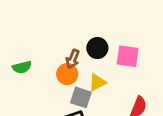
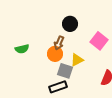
black circle: (97, 48) -> (70, 24), moved
pink square: (128, 56) -> (99, 41), turned 30

